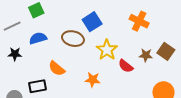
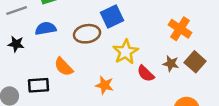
orange cross: (139, 21) -> (180, 29), moved
brown ellipse: (73, 39) -> (87, 34), turned -30

